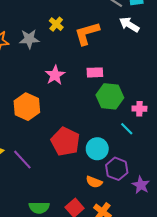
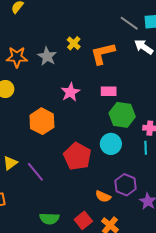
gray star: (29, 39) -> (47, 56), turned 30
cyan line: (127, 129) -> (146, 148), moved, turned 40
cyan circle: (97, 149) -> (111, 144), moved

